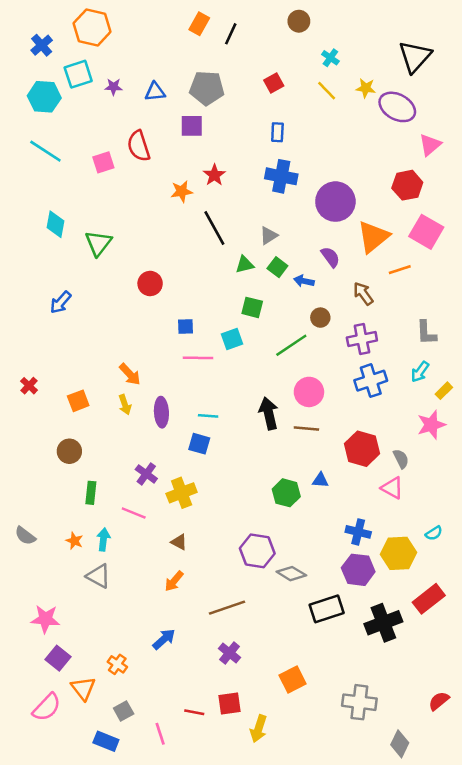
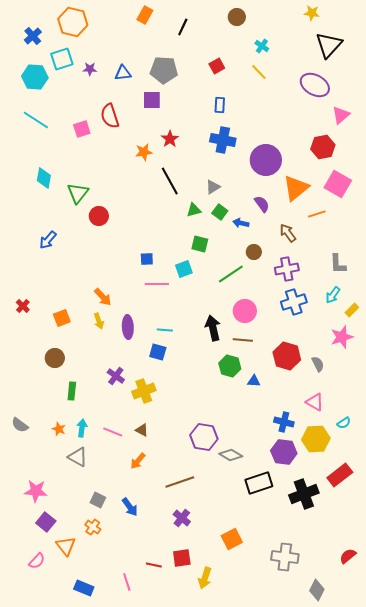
orange rectangle: (199, 24) -> (145, 15), moved
yellow star: (366, 88) -> (312, 13), moved
red circle: (150, 284) -> (99, 216), moved
pink triangle: (392, 488) -> (315, 402), moved
green hexagon: (286, 493) -> (230, 366), moved
pink line: (134, 513) -> (113, 432), moved
blue arrow: (164, 639) -> (130, 507), turned 96
pink semicircle: (47, 707) -> (37, 561), size x0.7
gray square: (124, 711) -> (98, 500), moved, turned -35

